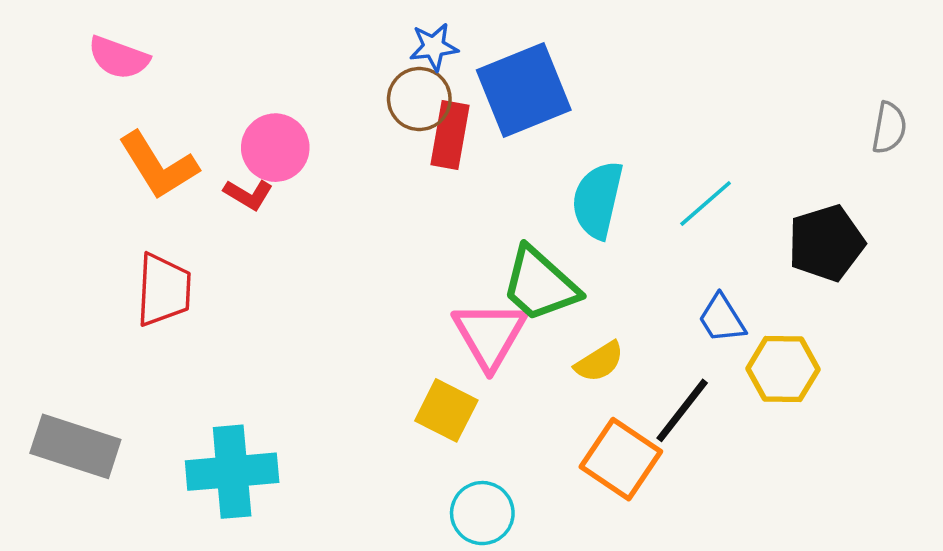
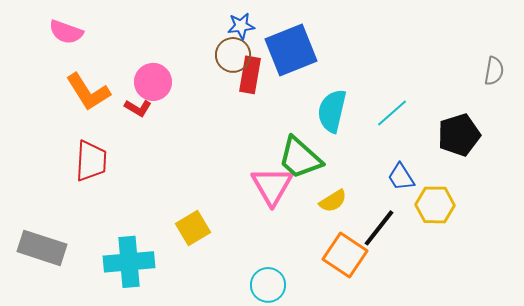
yellow square: (446, 410) -> (193, 228), moved, turned 32

